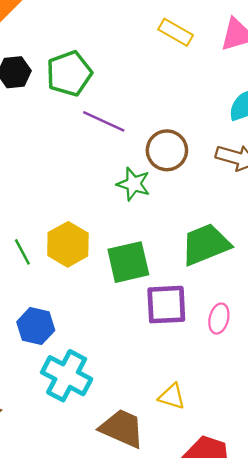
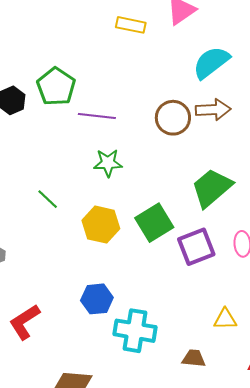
brown circle: (167, 150) -> (173, 118), moved
green star: (134, 184) -> (108, 163), moved
green line: (22, 252) -> (48, 199), moved
brown trapezoid: (122, 428) -> (194, 358), size x0.6

